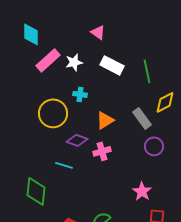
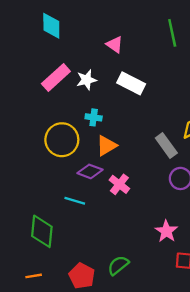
cyan diamond: (31, 34) -> (51, 26), moved
green line: (147, 71) -> (172, 33), moved
orange triangle: (105, 120) -> (106, 146), moved
pink cross: (102, 151) -> (119, 184), turned -36

